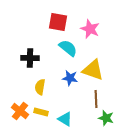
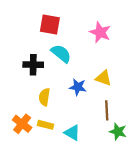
red square: (58, 22) -> (50, 25), moved
cyan semicircle: (68, 48) -> (61, 54), moved
yellow triangle: (93, 70) -> (103, 78), size x0.7

